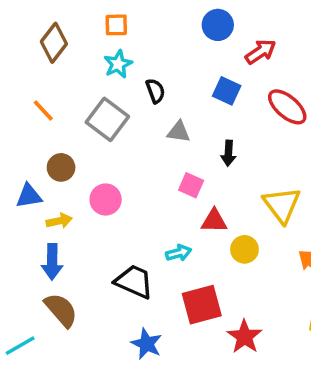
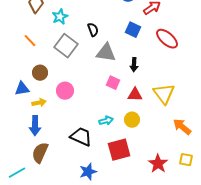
cyan star: (118, 64) -> (60, 17), moved
gray triangle: (179, 132) -> (106, 53), size x1.5
red triangle: (214, 221) -> (135, 95), moved
yellow circle: (244, 249) -> (132, 120), moved
brown semicircle: (61, 310) -> (40, 153), turned -115
red star: (244, 337) -> (158, 164), moved
blue star: (147, 344) -> (88, 172), turned 30

